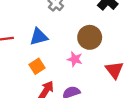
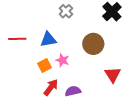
pink star: (75, 59) -> (62, 60), moved

